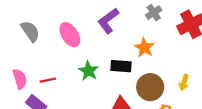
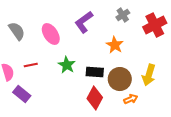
black rectangle: (121, 66) -> (95, 72), moved
red line: (48, 80) -> (31, 65), moved
yellow arrow: (184, 82) -> (149, 75), size x1.5

